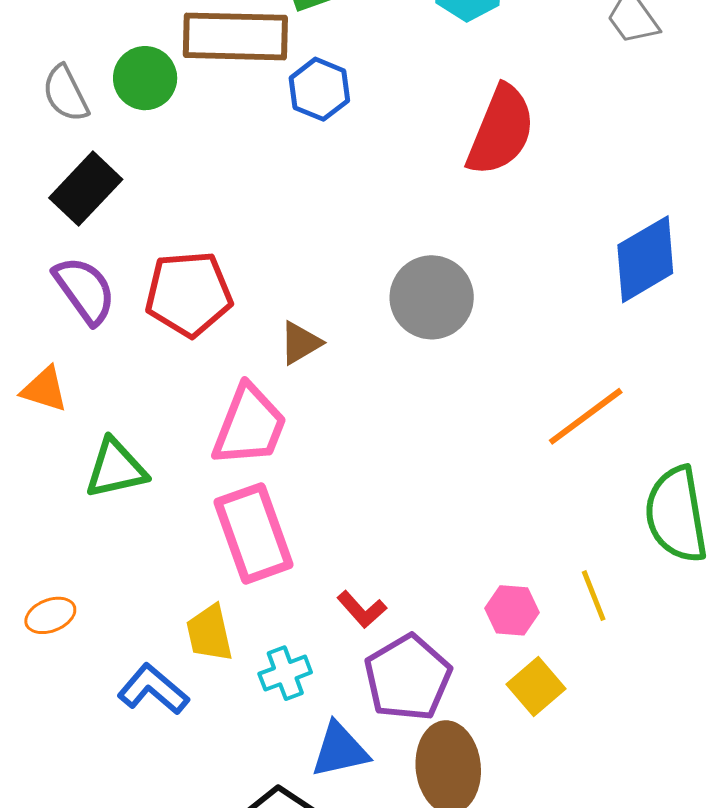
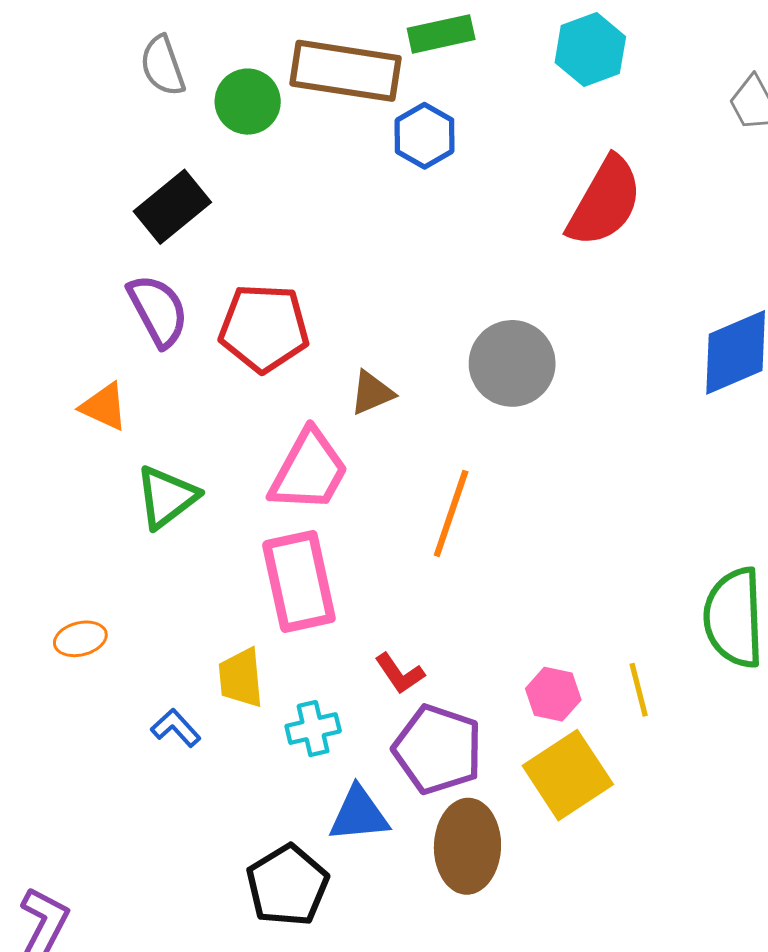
gray semicircle: (66, 94) -> (163, 66), moved
orange line: (586, 416) -> (451, 513), moved, turned -42
green triangle: (116, 468) -> (166, 497), turned -32
purple pentagon: (408, 678) -> (438, 749), turned -30
yellow square: (536, 686) -> (568, 775), size x1.5
blue L-shape: (153, 689) -> (176, 728), size x0.7

